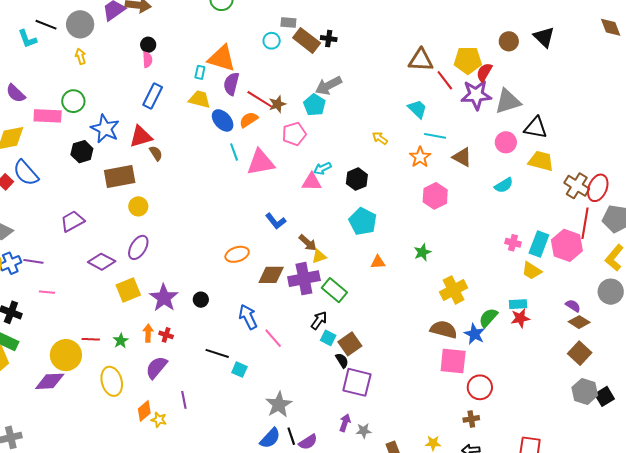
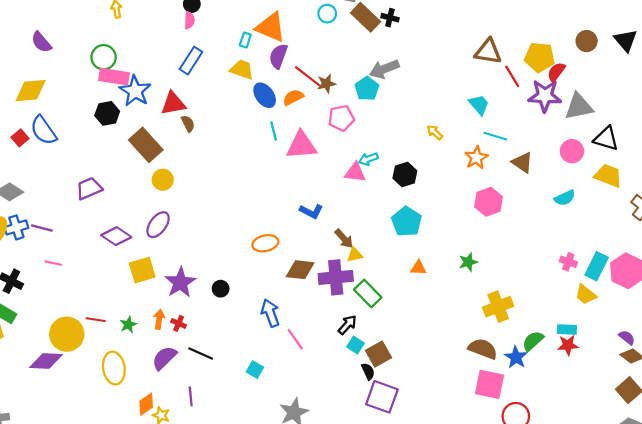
pink rectangle: (48, 116) -> (114, 77), moved
brown rectangle: (120, 176) -> (146, 145), turned 52
blue L-shape: (276, 221) -> (311, 211), turned -30
black line: (217, 353) -> (201, 353), moved

